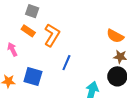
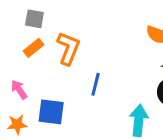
orange rectangle: (28, 31) -> (34, 48), turned -64
pink arrow: (12, 49) -> (19, 90), moved

